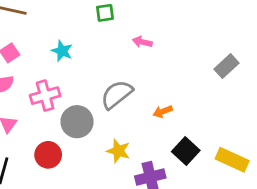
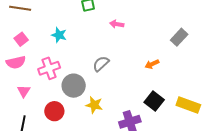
gray semicircle: (117, 94) -> (101, 64), size x0.7
orange arrow: (163, 112) -> (152, 64), moved
yellow star: (118, 151) -> (94, 105), moved

